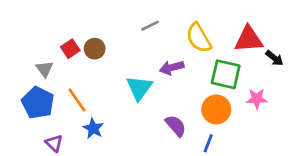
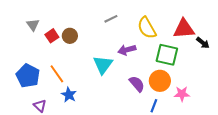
gray triangle: (45, 69) -> (33, 25), moved
pink star: (257, 99) -> (182, 94), moved
purple semicircle: (176, 126) -> (137, 84), moved

